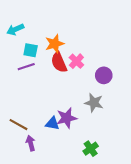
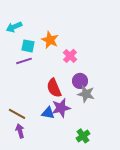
orange star: (55, 44) -> (50, 40), turned -30
red semicircle: (59, 62) -> (54, 88), moved
purple circle: (104, 75) -> (80, 81), moved
purple arrow: (31, 143) -> (20, 131), moved

